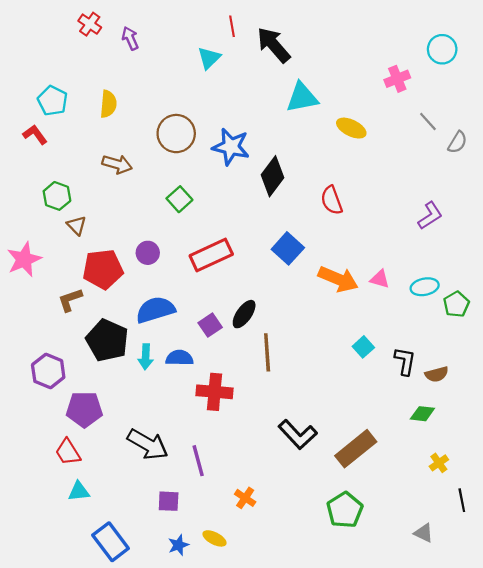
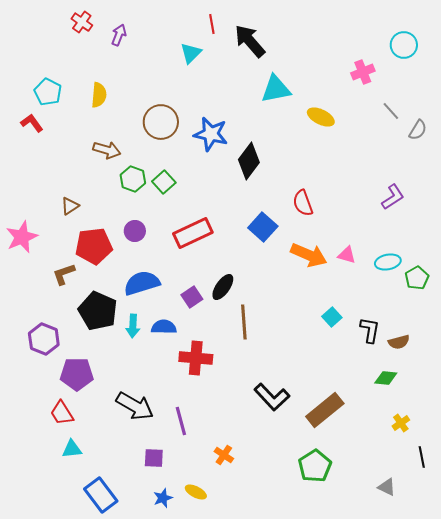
purple arrow: (130, 38) -> (119, 35), turned 45
green hexagon: (57, 196) -> (133, 179), moved
red semicircle: (332, 200) -> (303, 203), moved
brown triangle: (77, 225) -> (70, 206), turned 42

